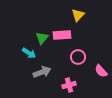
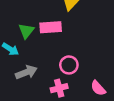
pink circle: (78, 57) -> (69, 65), moved
pink semicircle: (101, 71) -> (98, 88), moved

